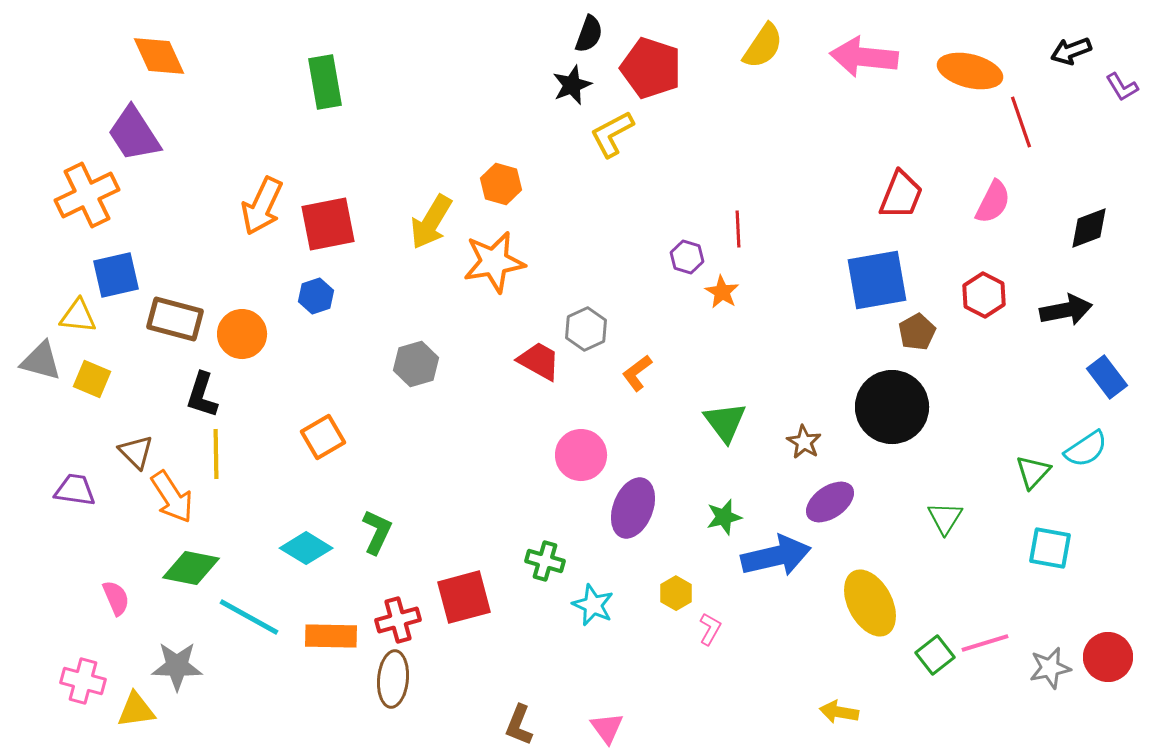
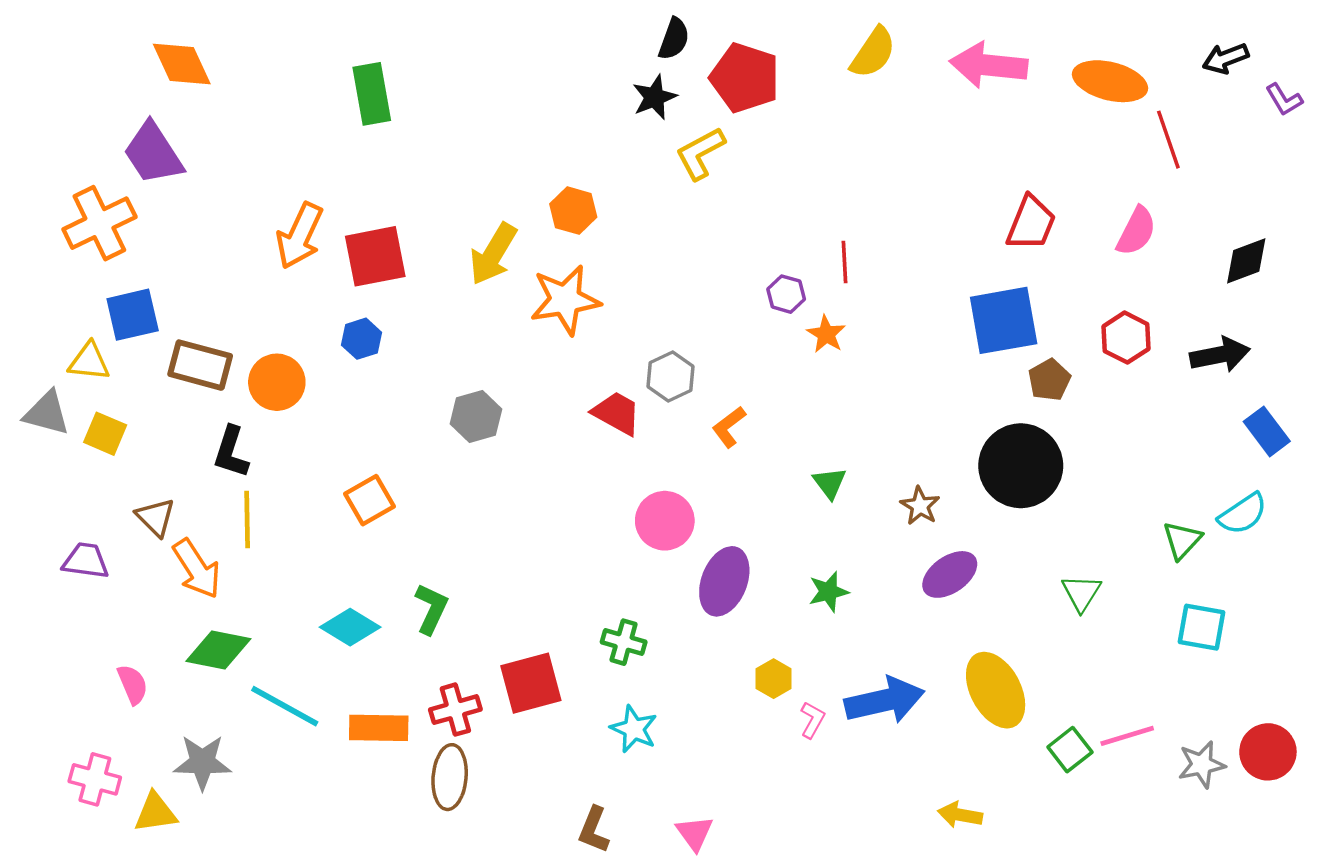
green triangle: (725, 422) -> (830, 483), size x0.7
blue arrow: (776, 556) -> (885, 700), moved
cyan star: (593, 605) -> (634, 729), moved

